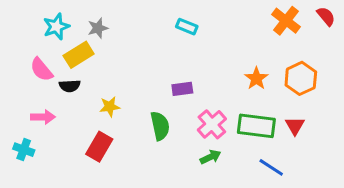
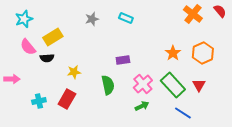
cyan star: (56, 27) -> (24, 19), moved
gray star: (98, 28) -> (92, 19), moved
pink arrow: (43, 117) -> (12, 79), moved
green rectangle: (256, 126) -> (173, 85), turned 40
cyan cross: (24, 150) -> (39, 101), moved, turned -32

